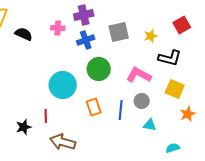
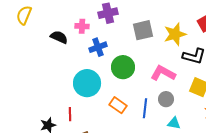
black semicircle: (24, 34) -> (59, 37), moved
yellow star: (151, 36) -> (175, 34), size x1.6
blue cross: (86, 40) -> (98, 47), moved
orange rectangle: (94, 107) -> (118, 105), turned -36

